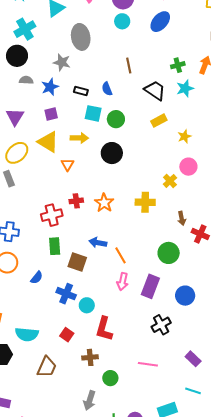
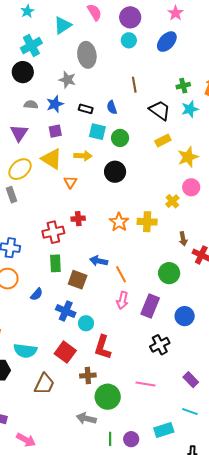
gray semicircle: (26, 80) -> (31, 105), moved
yellow star: (184, 136) -> (188, 157), size x1.5
orange star: (104, 203) -> (119, 222), moved
red square: (67, 335) -> (65, 352), size x1.5
green circle: (110, 378) -> (108, 397), size x1.6
gray arrow: (90, 400) -> (86, 418), turned 84

